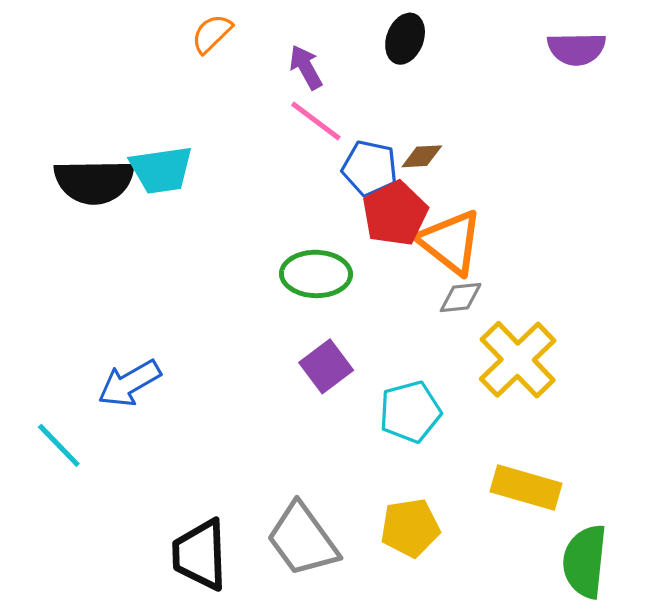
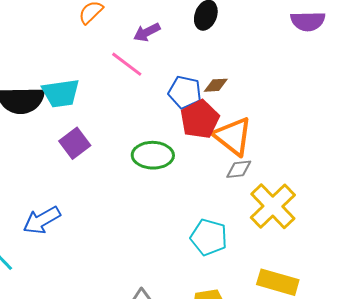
purple arrow: (306, 67) -> (147, 32), turned -88
pink line: (316, 121) -> (127, 64), moved
purple square: (326, 366) -> (75, 143), moved
cyan pentagon: (410, 412) -> (209, 237), turned 30

